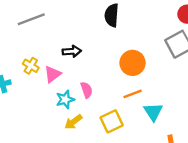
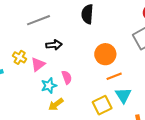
gray line: (31, 19) -> (38, 20), moved
orange line: (133, 94) -> (114, 76), moved
yellow square: (112, 121) -> (102, 105), moved

